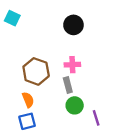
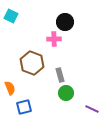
pink cross: (72, 65) -> (54, 39), moved
orange semicircle: (28, 100) -> (10, 88), moved
purple line: (96, 118) -> (92, 109), moved, turned -48

